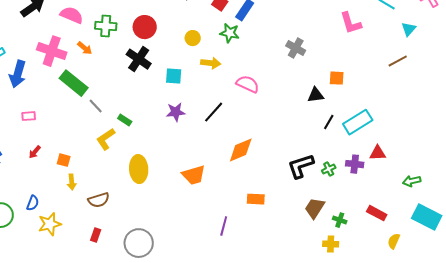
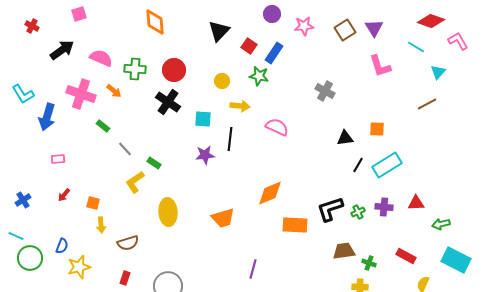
orange square: (337, 78) -> (377, 129), moved
green rectangle: (74, 83) -> (103, 126), size x0.5
black line: (214, 112) -> (230, 139), moved, turned -35
red triangle: (378, 153) -> (416, 203), moved
orange rectangle: (256, 199) -> (295, 225), moved, size x1.4
brown trapezoid: (315, 208) -> (344, 251), turned 50

